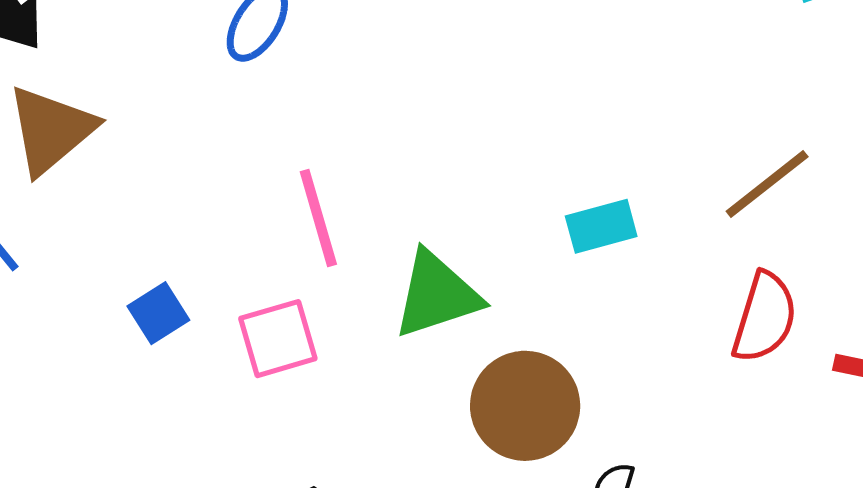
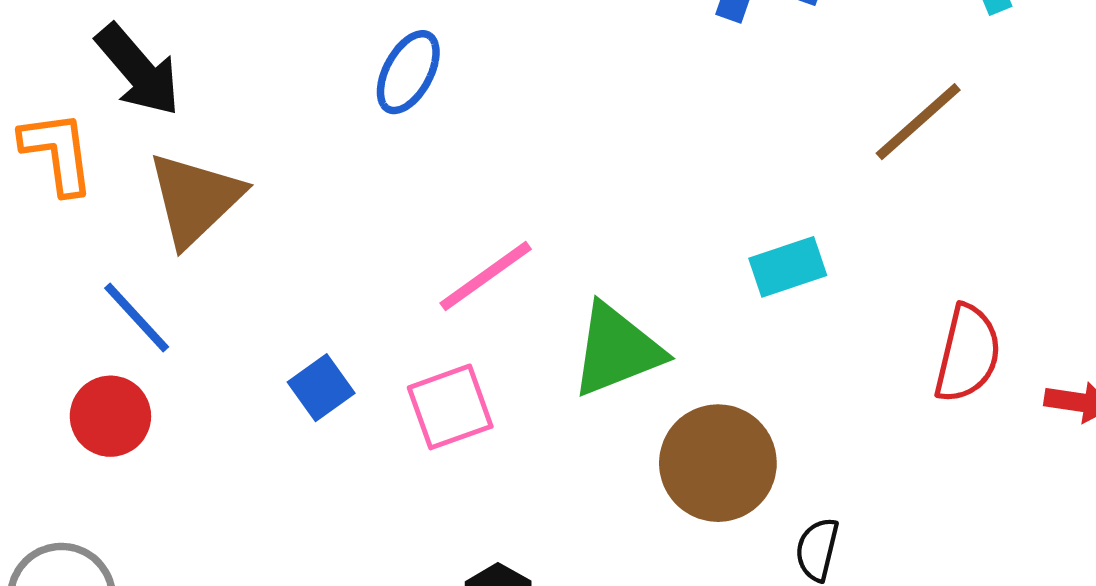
brown line: (767, 184) -> (918, 122), moved
pink line: (318, 218) -> (486, 276), turned 74

